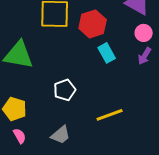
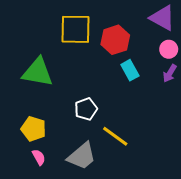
yellow line: (110, 115) -> (115, 136), moved, turned 56
gray trapezoid: (61, 135) -> (82, 156), size x1.4

